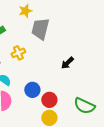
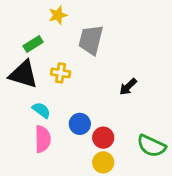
yellow star: (25, 11) -> (58, 15), moved
yellow cross: (18, 53) -> (61, 73), turned 32

